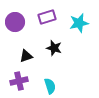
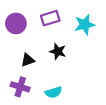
purple cross: (19, 81) -> (20, 87), turned 30
cyan semicircle: (50, 86) -> (54, 92), turned 91

